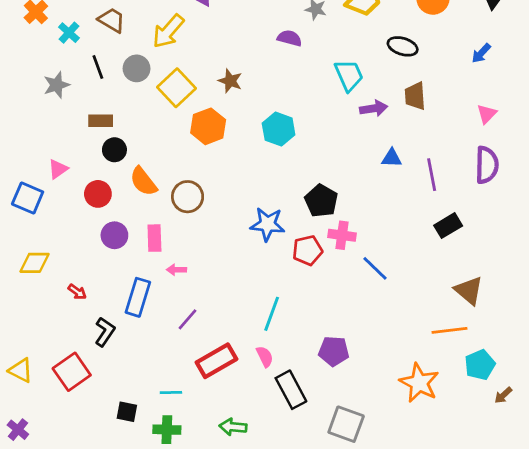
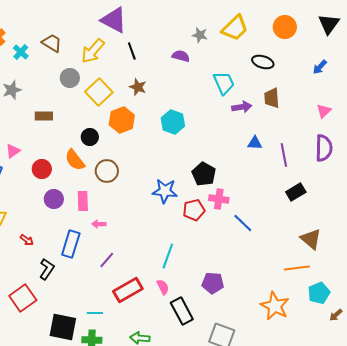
black line: (98, 67) -> (132, 51), moved
black circle: (114, 150) -> (90, 137), moved
black square: (127, 412) -> (63, 327), size x1.8

